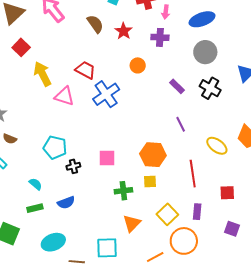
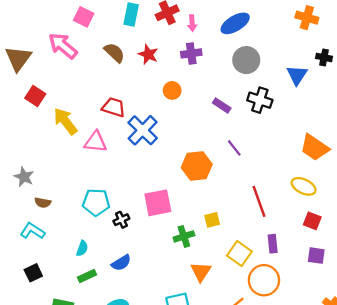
yellow ellipse: (217, 146) -> (304, 186), moved
orange hexagon: (153, 155) -> (197, 166), moved
pink square: (107, 158) -> (158, 203), size x1.4
cyan semicircle: (35, 184) -> (82, 248), turned 80
red square: (227, 193) -> (312, 221), moved, turned 35

